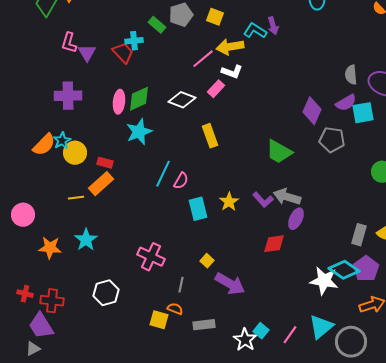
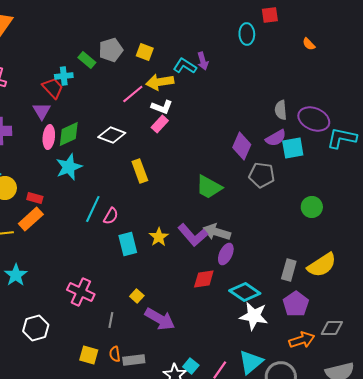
purple triangle: (87, 53) -> (42, 111), moved
pink rectangle: (216, 89) -> (160, 124), moved
purple L-shape: (263, 200) -> (193, 235), size x1.4
cyan diamond: (344, 270) -> (245, 292), moved
orange semicircle: (175, 309) -> (115, 354), moved, turned -119

